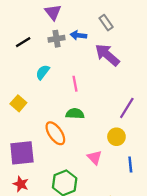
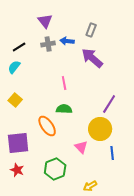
gray rectangle: (106, 23) -> (91, 30), turned 56
cyan semicircle: (43, 72) -> (14, 67), moved
yellow circle: (116, 137) -> (100, 129), size x1.5

